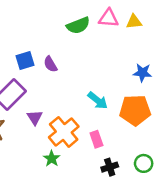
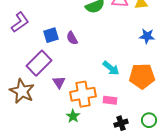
blue star: (142, 73) -> (147, 36), moved
orange cross: (64, 132) -> (83, 94), turned 30
pink rectangle: (96, 139) -> (110, 100), turned -64

